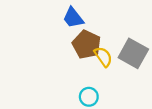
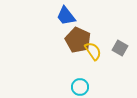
gray square: (133, 53) -> (120, 48), size x0.6

